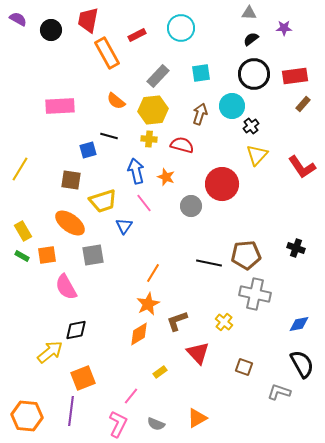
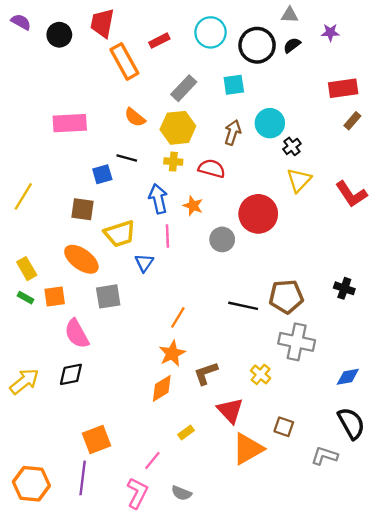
black circle: (254, 74) -> (257, 45), moved
pink line: (144, 203) -> (167, 236), turned 36
black diamond: (76, 330) -> (71, 374), moved
yellow arrow: (50, 352) -> (24, 381), moved
orange triangle: (197, 418) -> (248, 449), moved, size x1.4

